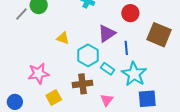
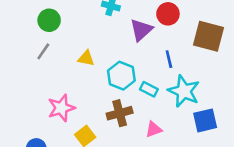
gray line: (21, 14) -> (43, 51), moved
purple triangle: (107, 33) -> (141, 30), moved
pink triangle: (107, 100) -> (154, 129), turned 40

